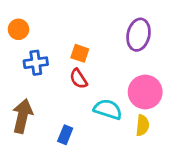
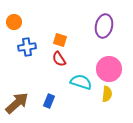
brown arrow: (22, 116) -> (17, 103), moved, turned 35

